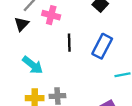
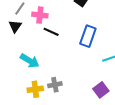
black line: (69, 43) -> (51, 32), moved, turned -56

